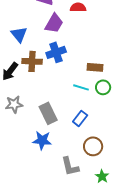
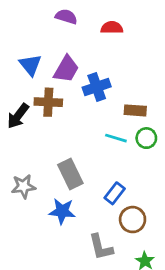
purple trapezoid: (54, 23) -> (66, 69), moved
blue cross: (56, 52) -> (97, 87), moved
gray star: (14, 104) -> (23, 186), moved
blue rectangle: (80, 118) -> (115, 193), moved

